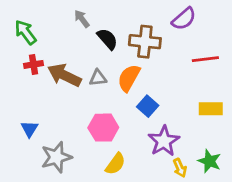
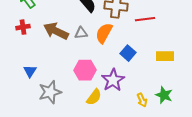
red line: (205, 59) -> (145, 19), moved
red cross: (33, 64) -> (23, 27), moved
blue square: (148, 106) -> (128, 53), moved
purple star: (164, 141) -> (113, 80), moved

